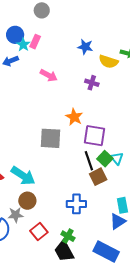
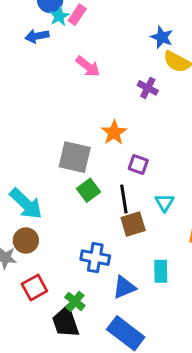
blue star: (85, 47) -> (162, 37), moved
purple square: (94, 136) -> (138, 164), size x0.6
green square: (105, 159) -> (88, 190), moved
blue triangle: (118, 221) -> (124, 287), moved

